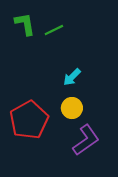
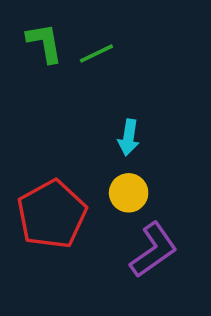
cyan arrow: (72, 77) -> (129, 137), turned -36

